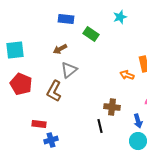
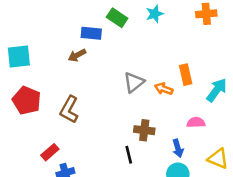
blue rectangle: (66, 19) -> (91, 33), moved
green rectangle: (91, 34) -> (117, 18), moved
gray triangle: (69, 70) -> (134, 82), moved
red rectangle: (39, 124) -> (50, 152), turned -48

